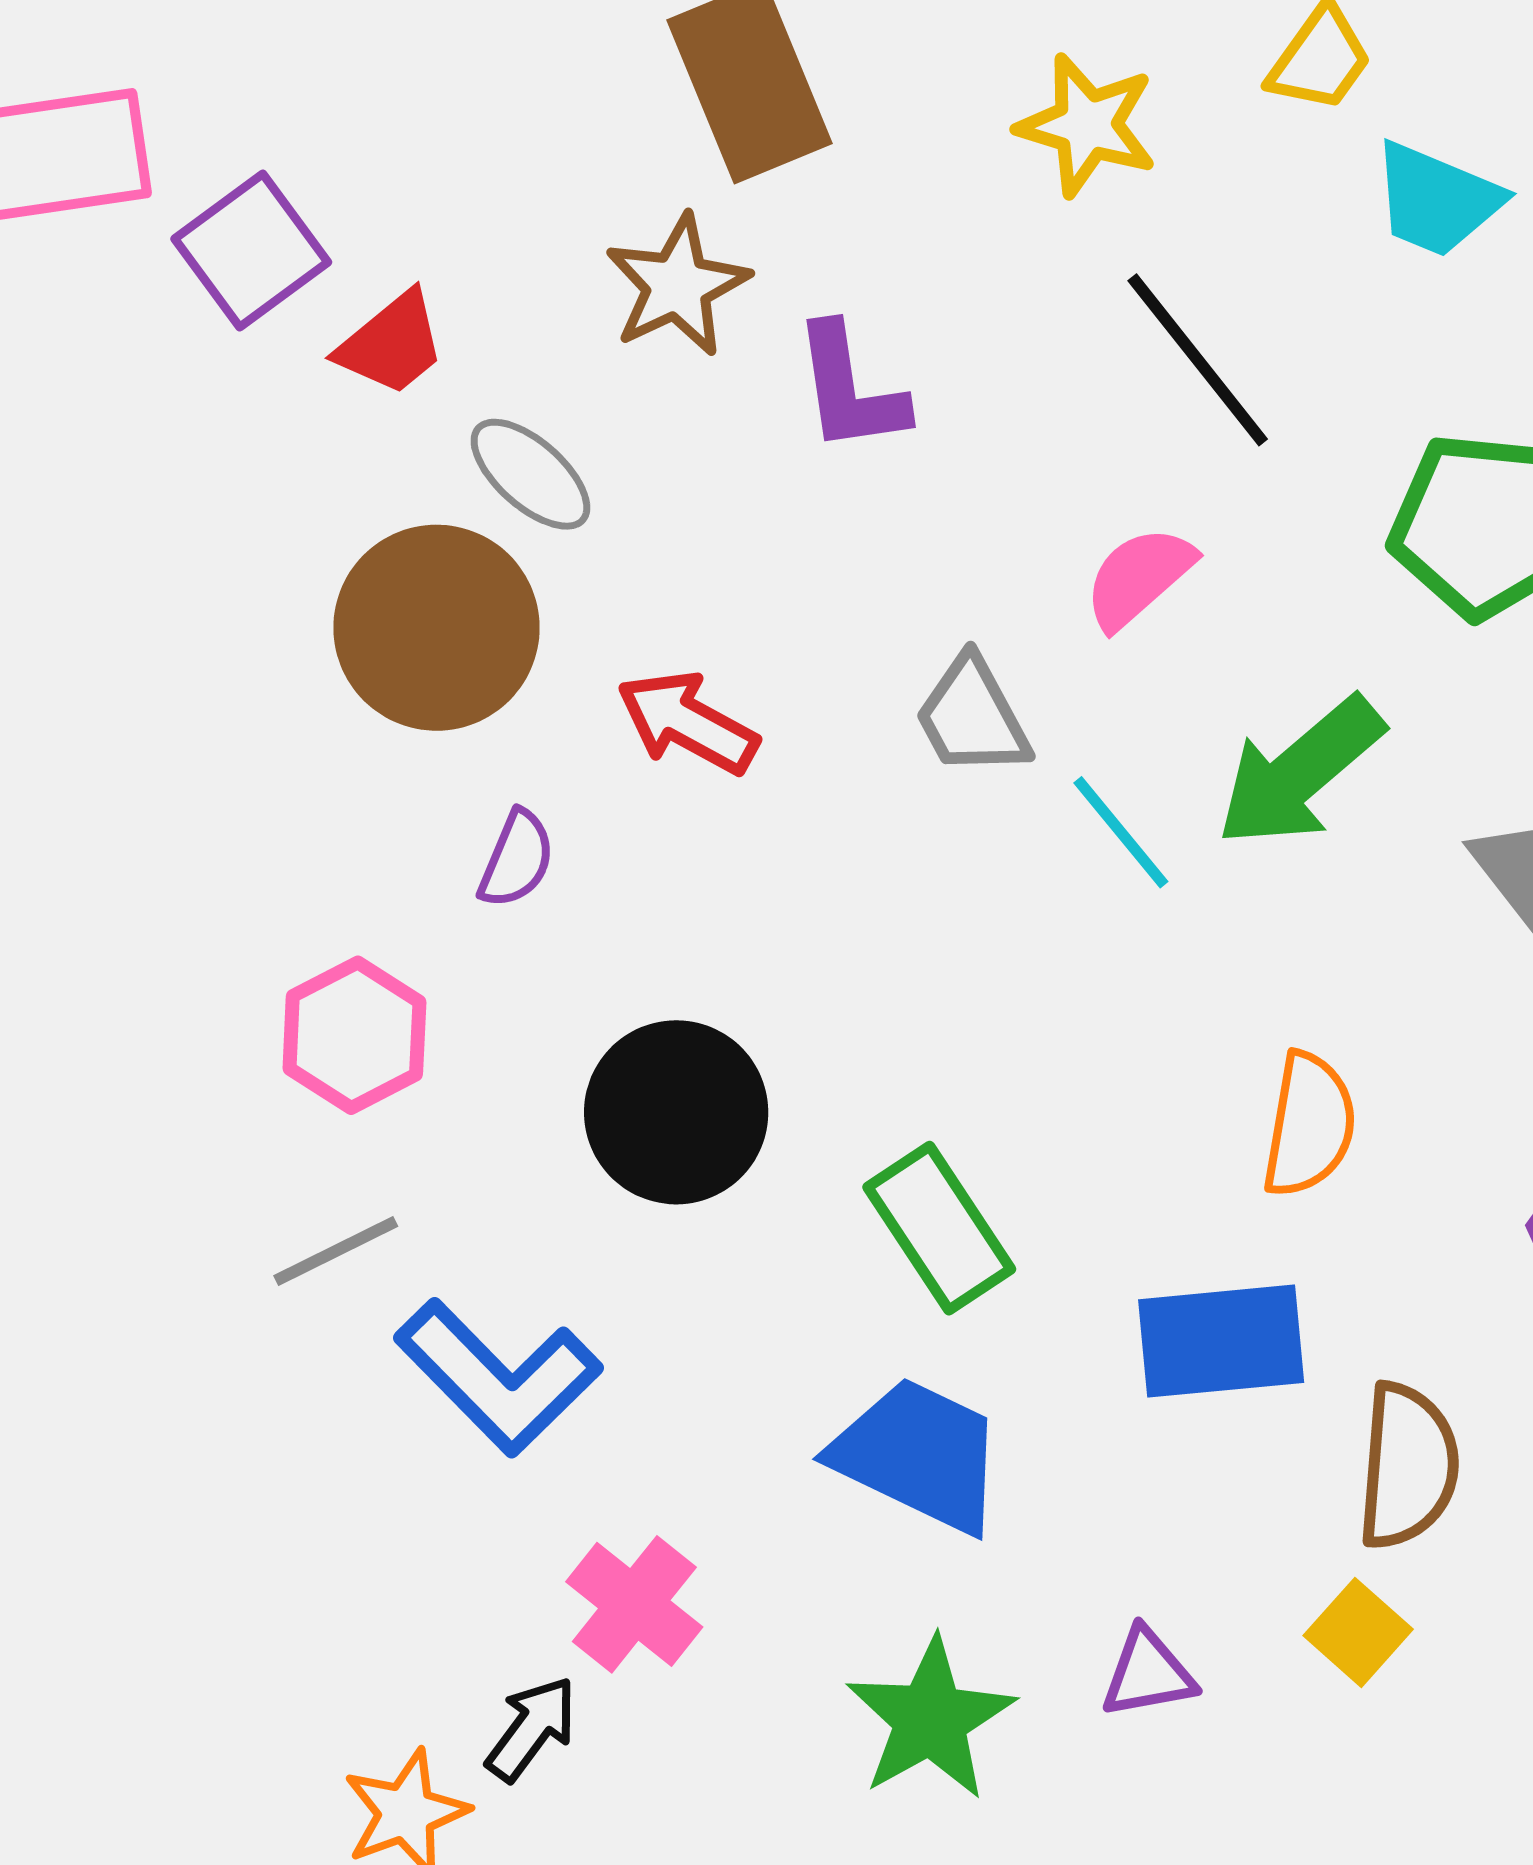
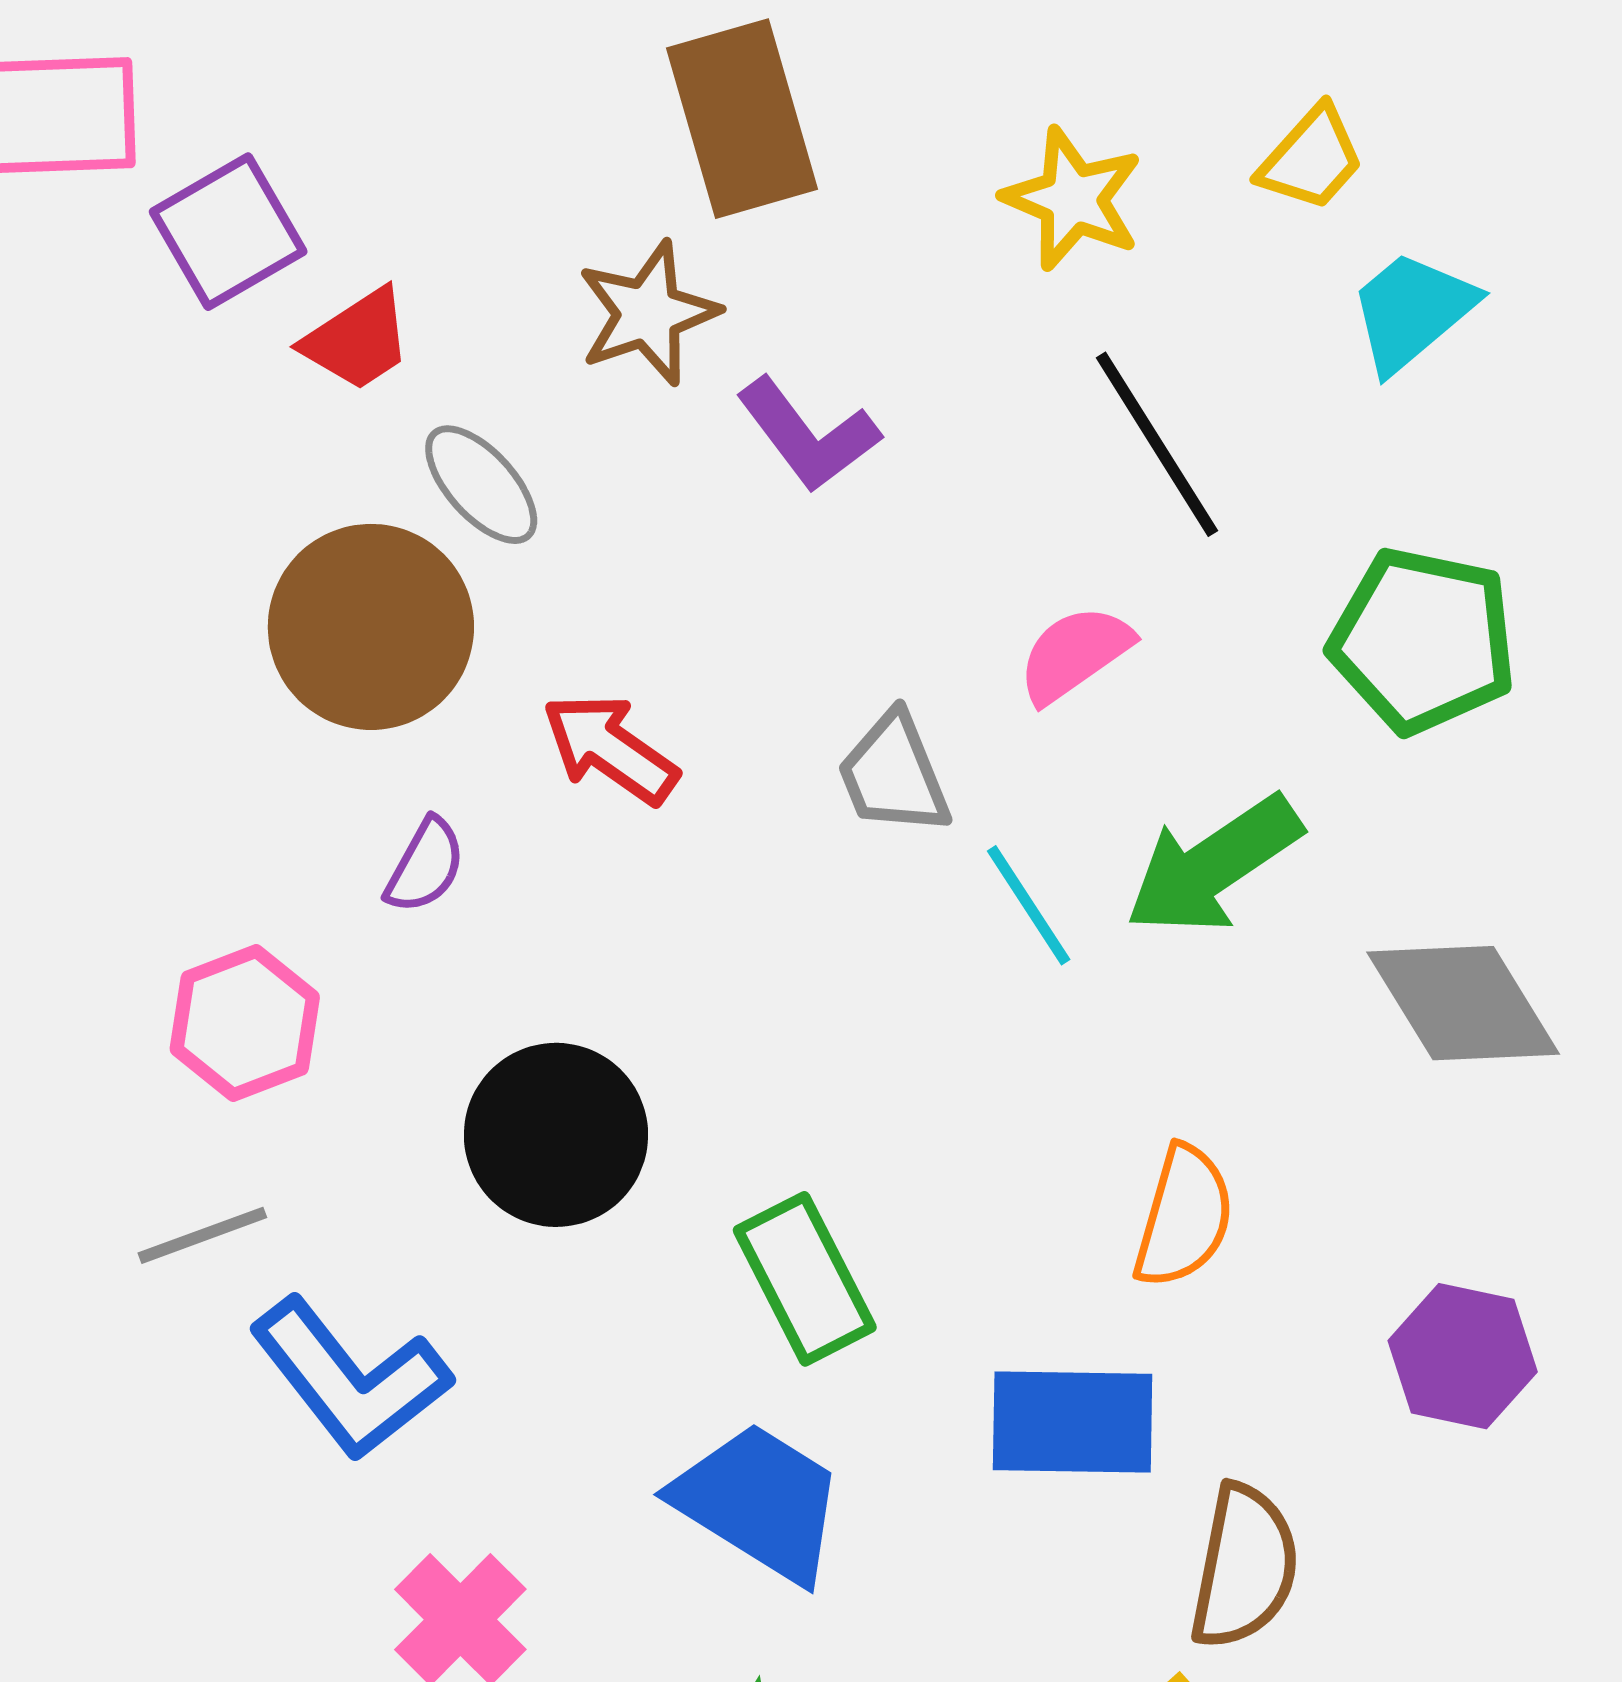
cyan trapezoid: (1437, 200) -> (1412, 311), turned 111
purple L-shape: (850, 389) -> (808, 435), turned -35

